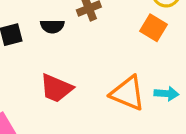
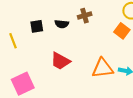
orange triangle: (128, 93) -> (102, 68), turned -35

